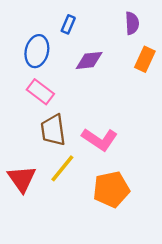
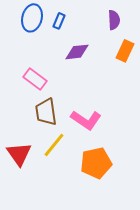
blue ellipse: (37, 51) -> (32, 18), moved

